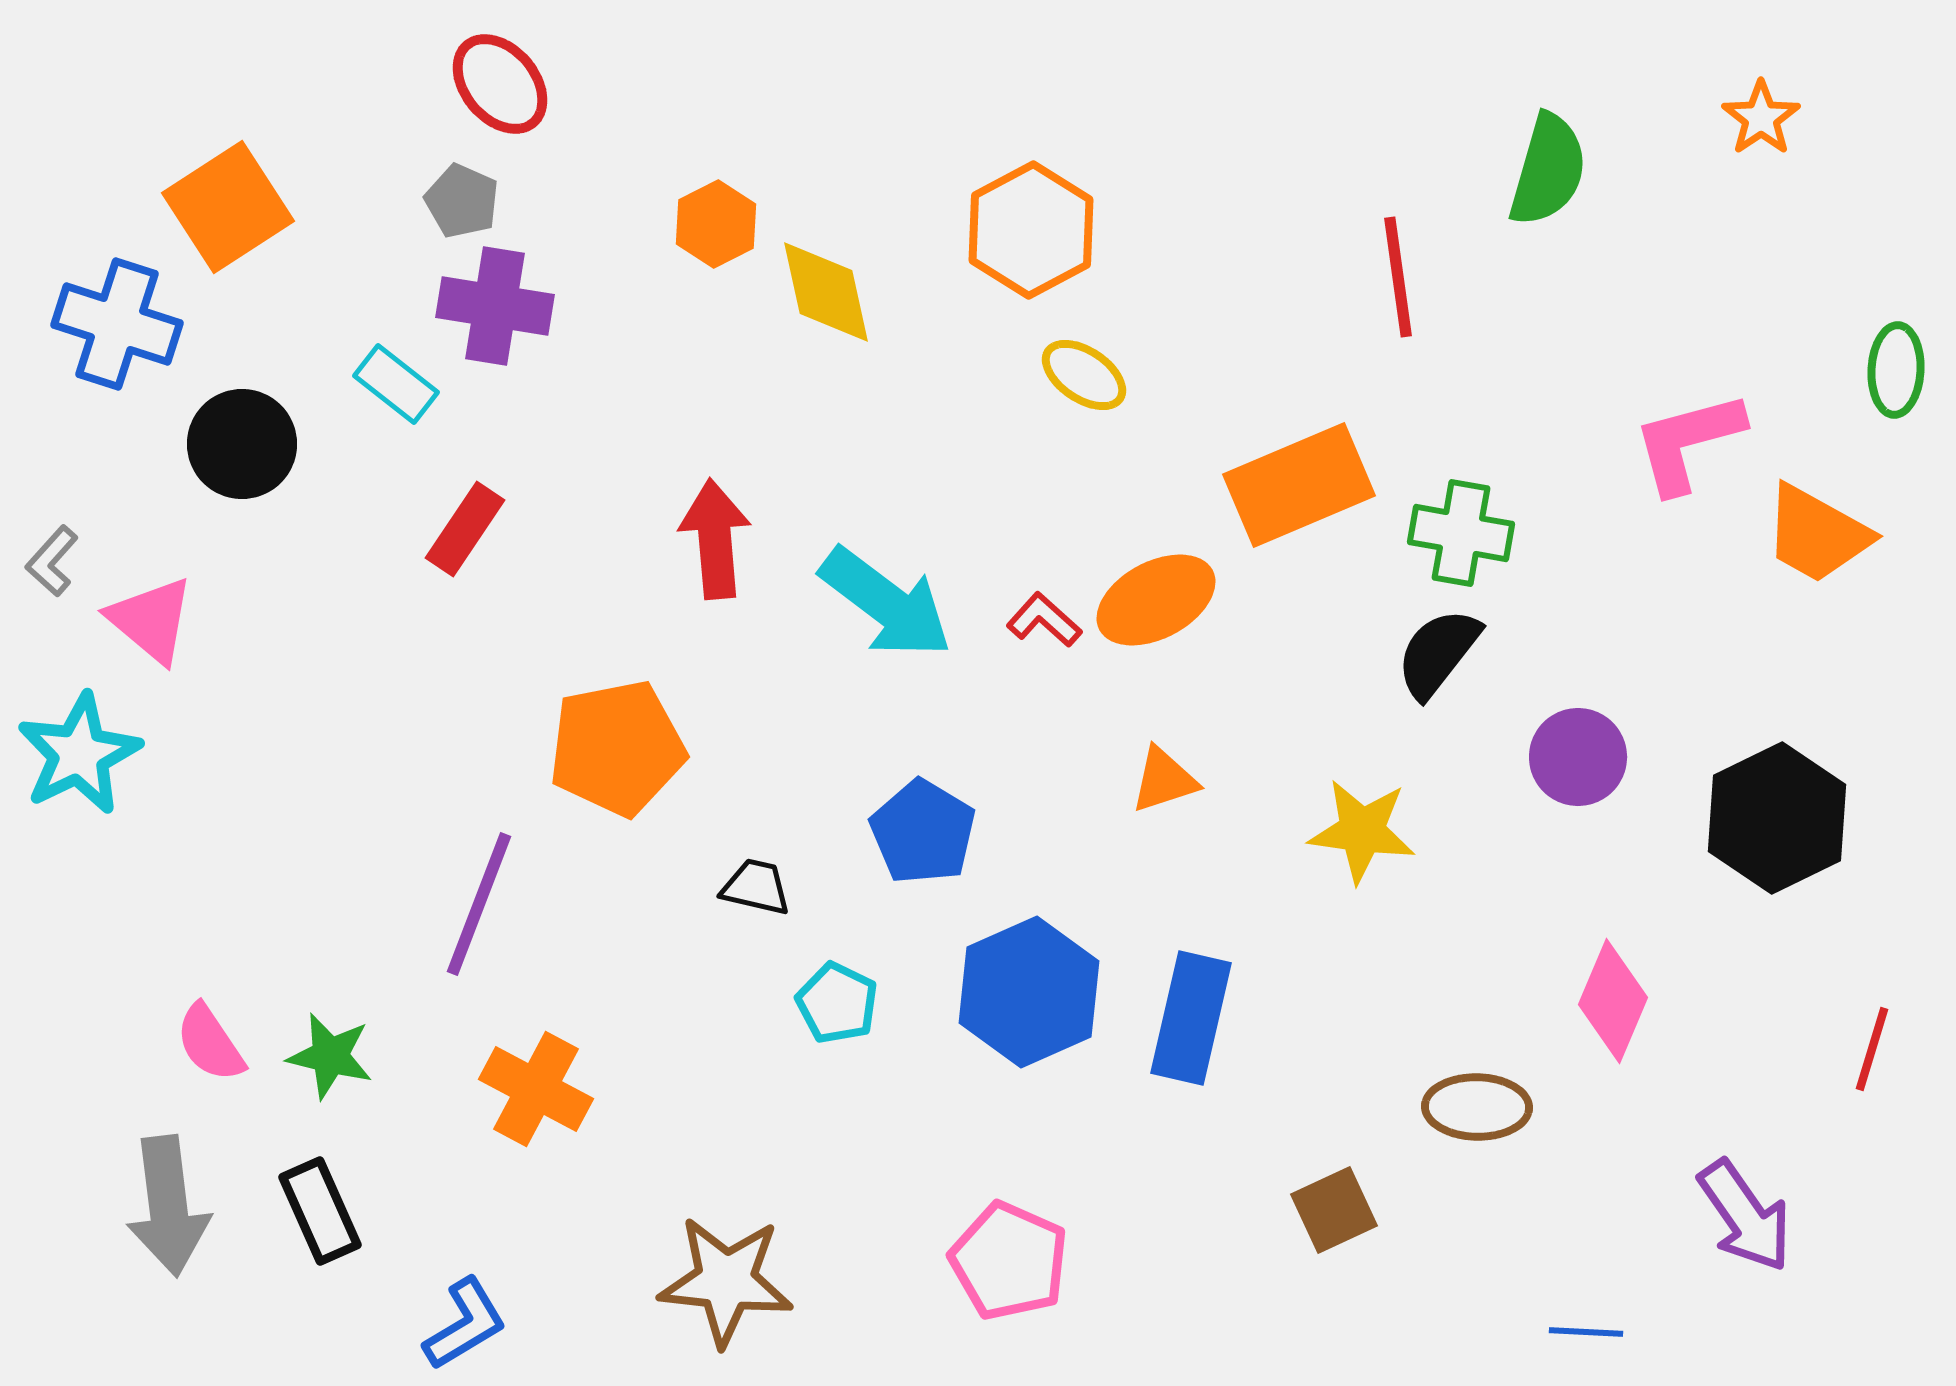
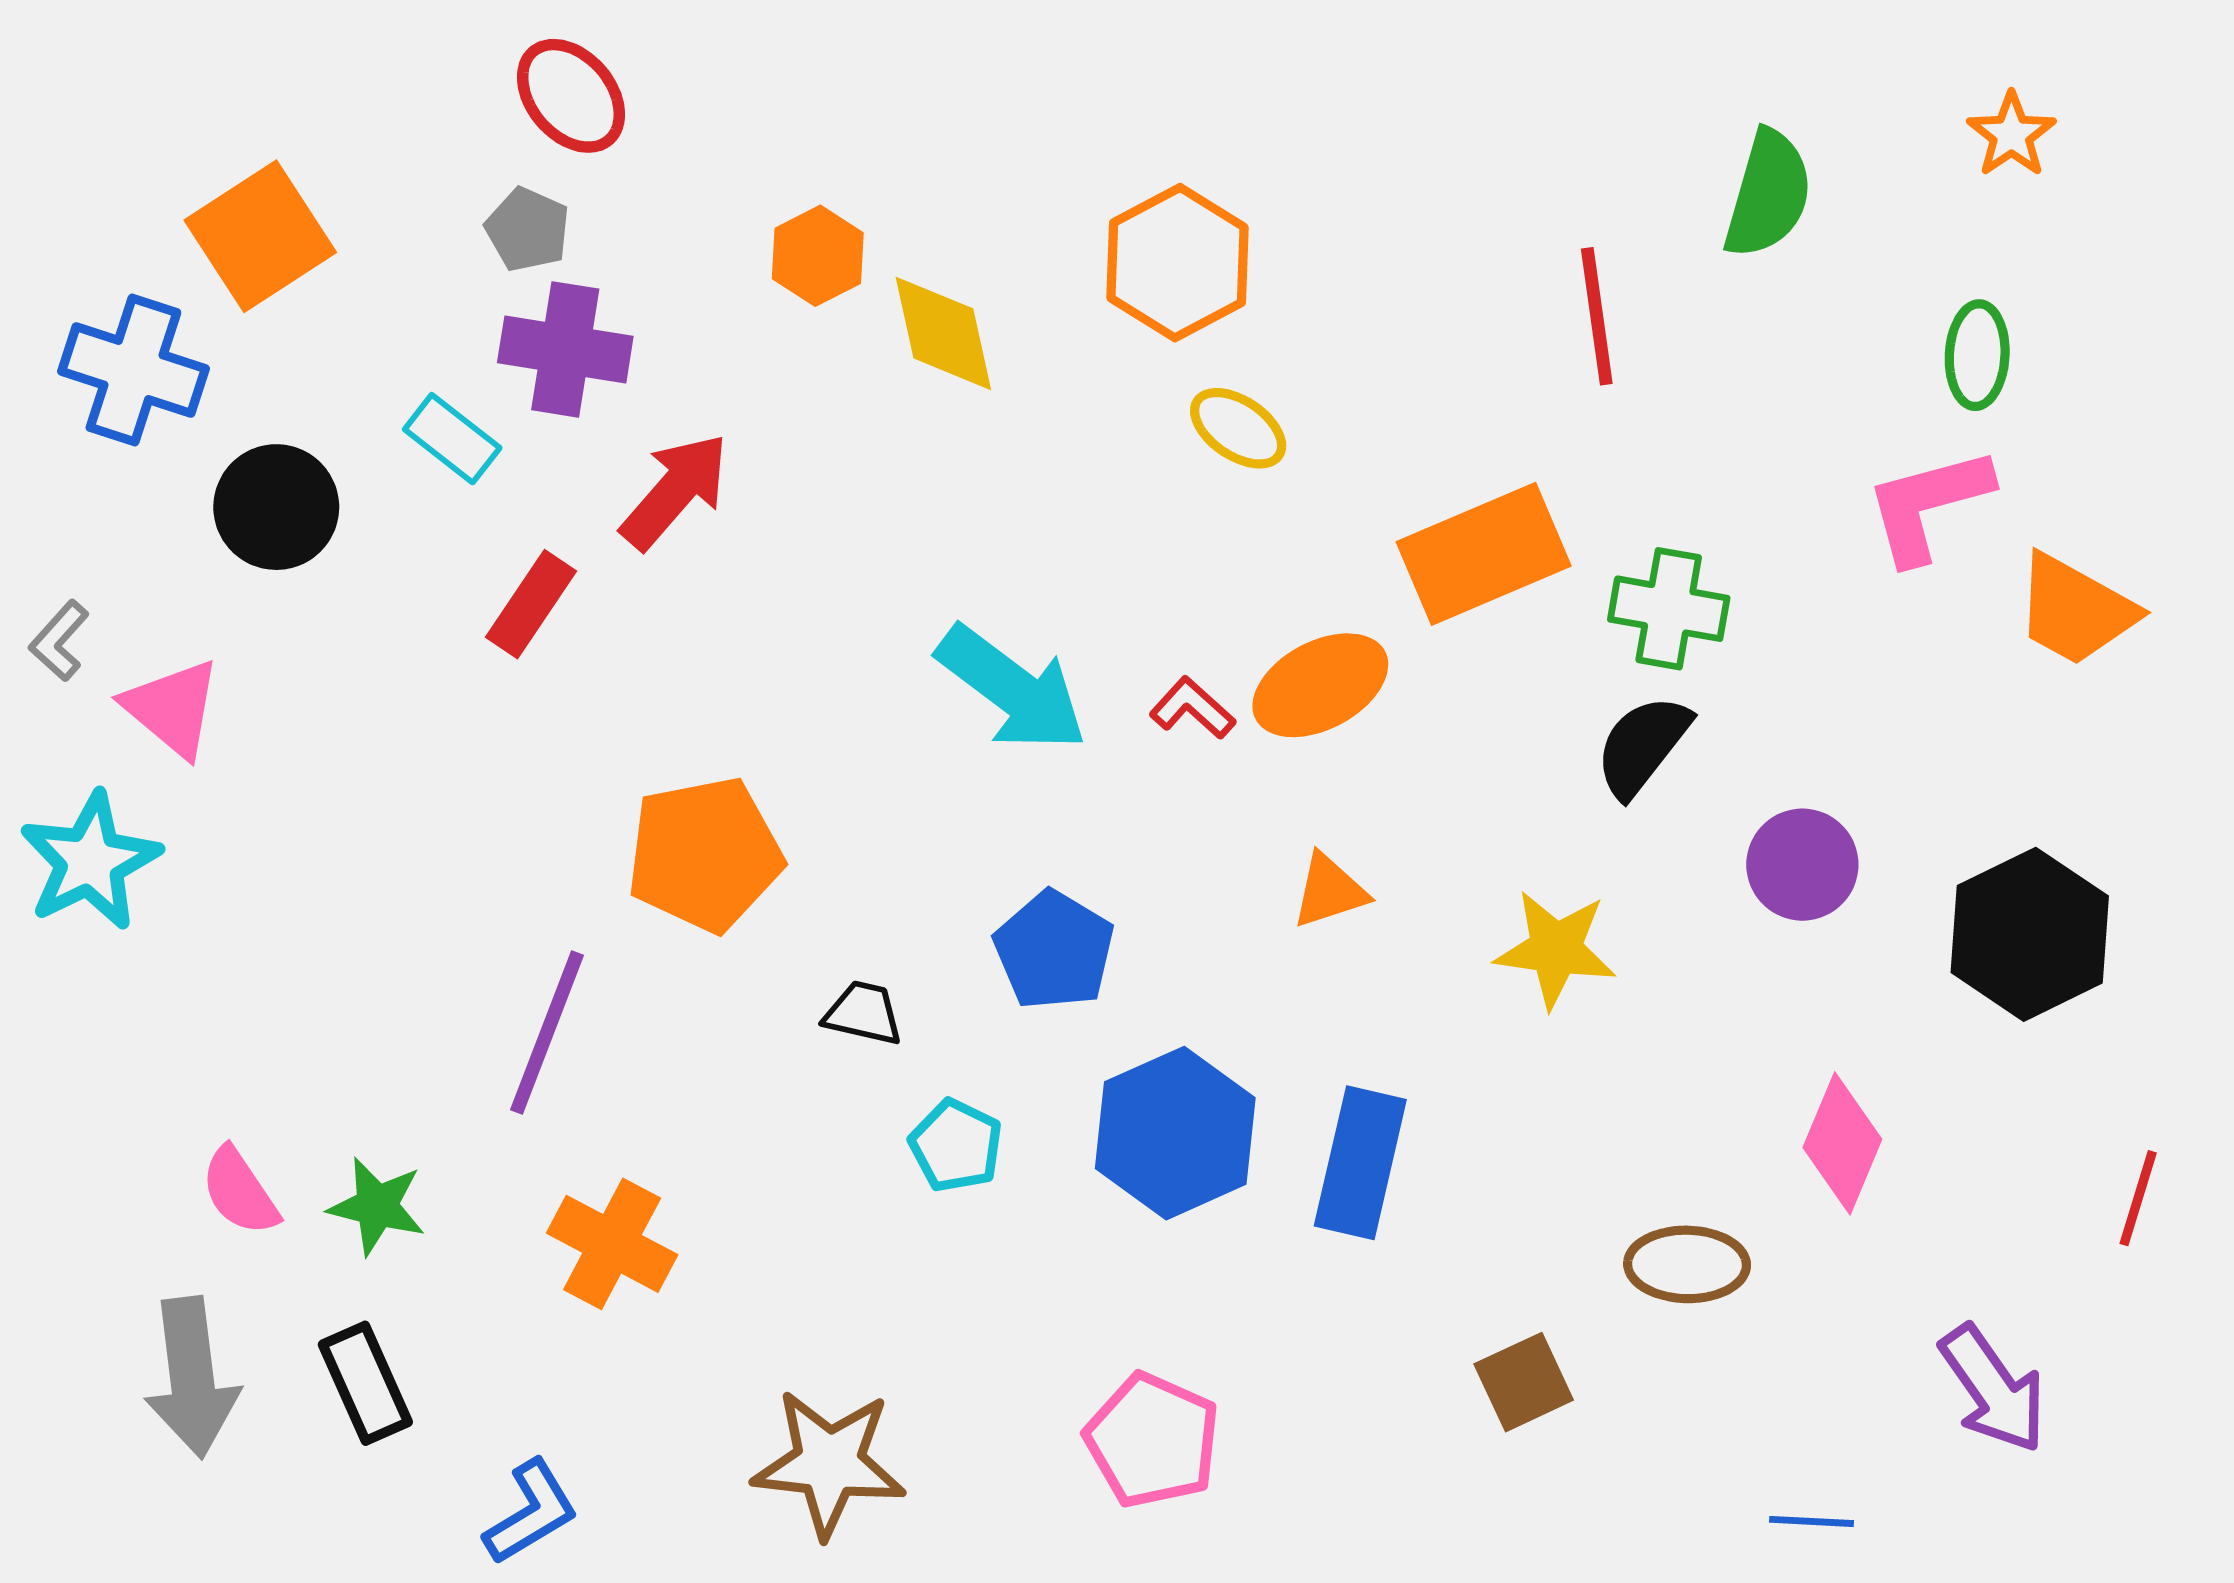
green ellipse: (1896, 370) -> (1977, 355), moved
red arrow: (715, 539) -> (675, 491), moved, turned 46

